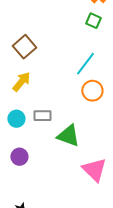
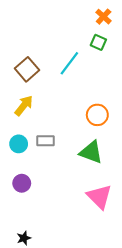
cyan line: (85, 64) -> (69, 63), moved
green triangle: (68, 136) -> (91, 152), moved

